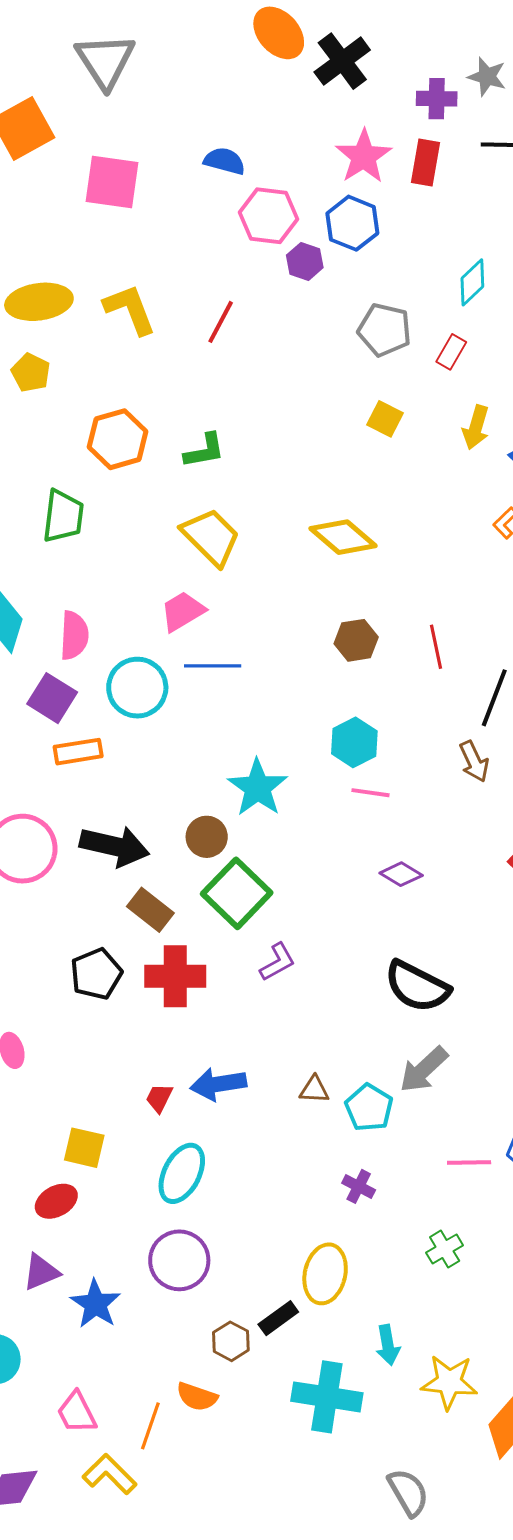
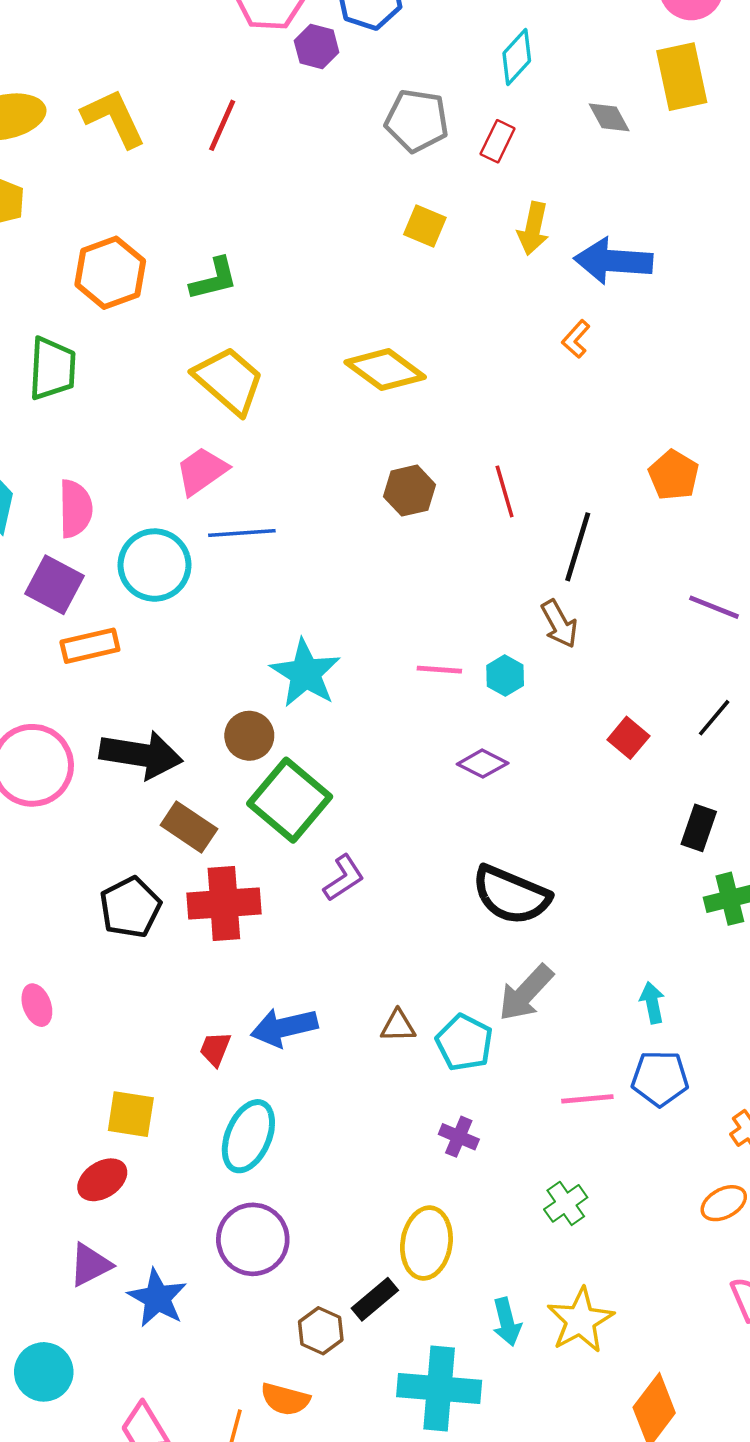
cyan hexagon: (354, 742) -> (505, 676), moved, size x0.7
yellow star: (449, 1382) -> (580, 1320), moved, turned -30

